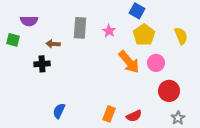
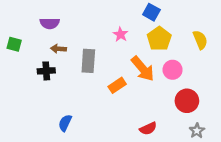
purple semicircle: (29, 21) -> (50, 23), moved
gray rectangle: (80, 28) -> (88, 61), moved
orange rectangle: (109, 114) -> (117, 85), moved, turned 35

